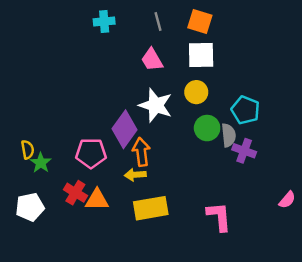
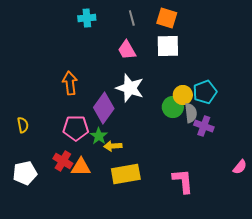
yellow circle: (196, 92) -> (183, 95), moved
cyan pentagon: (245, 110) -> (205, 92), turned 30
orange arrow: (141, 152) -> (70, 83), moved
green star: (41, 163) -> (99, 136), moved

